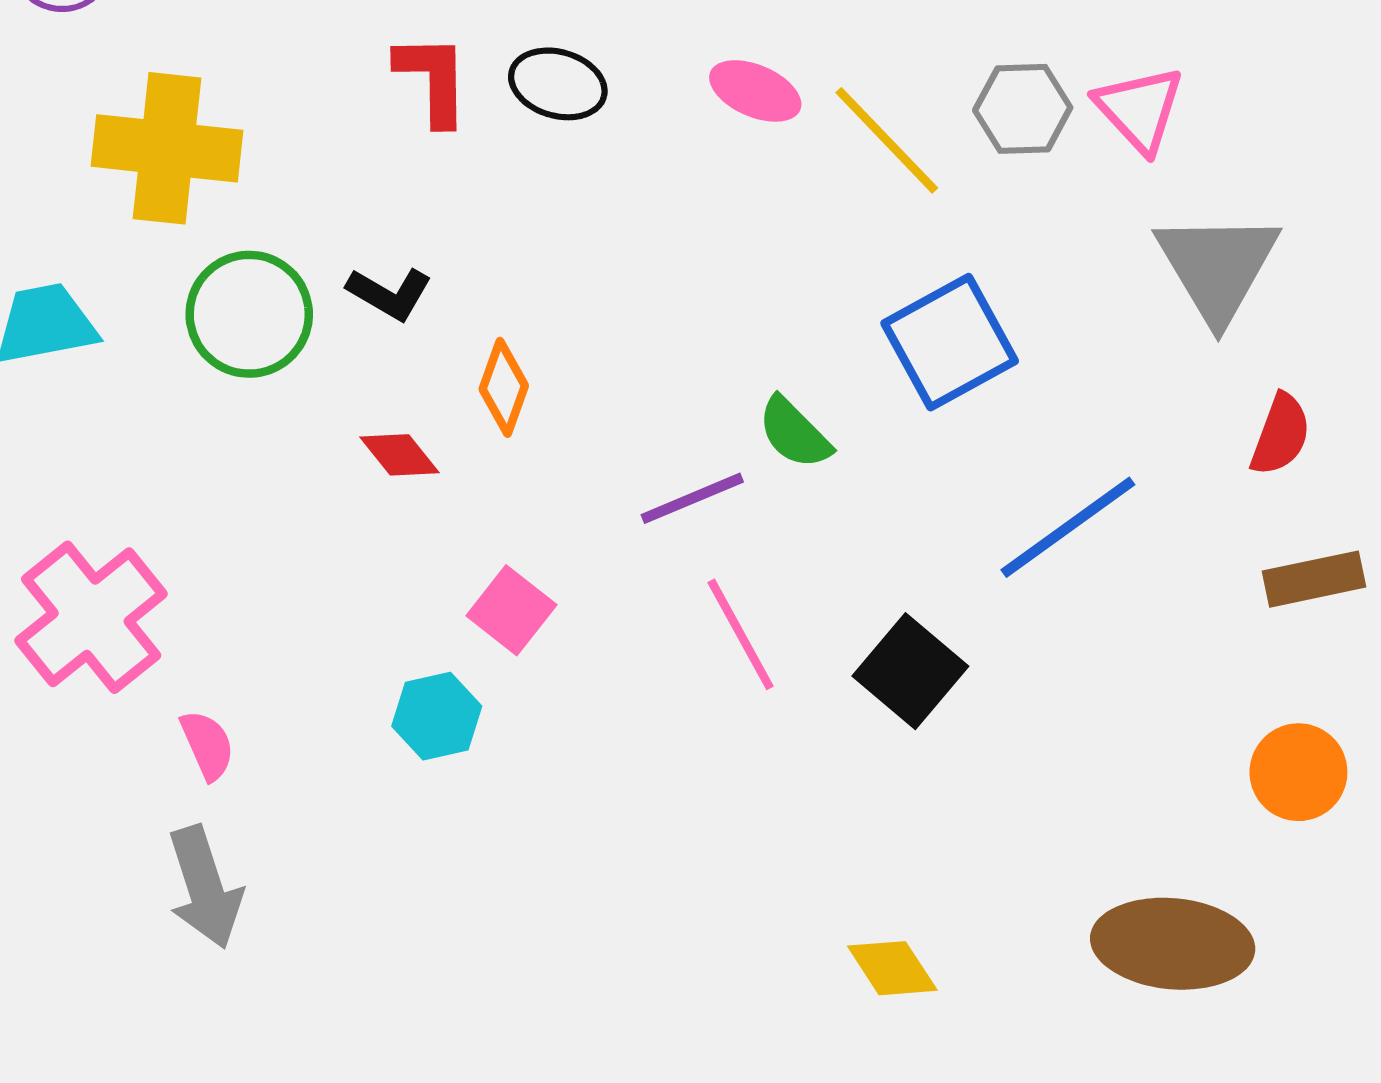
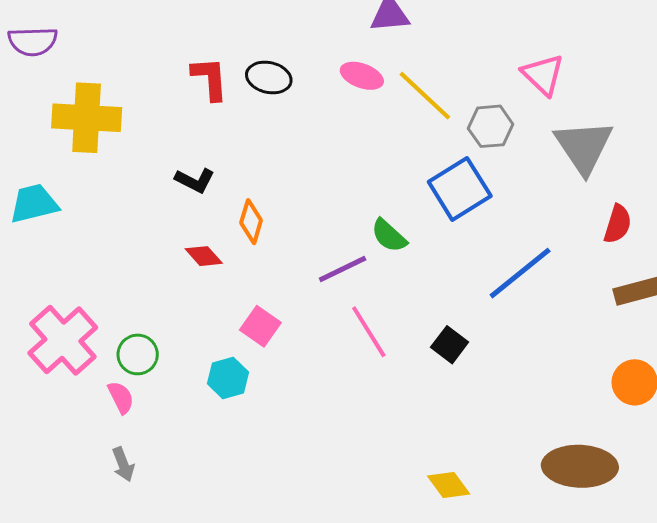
gray hexagon: (1023, 109) -> (491, 126), moved
green circle: (249, 314) -> (138, 354), moved, size x0.7
black square: (910, 671) -> (450, 345), size x0.7
gray arrow: (205, 887) -> (123, 464), size x0.6

